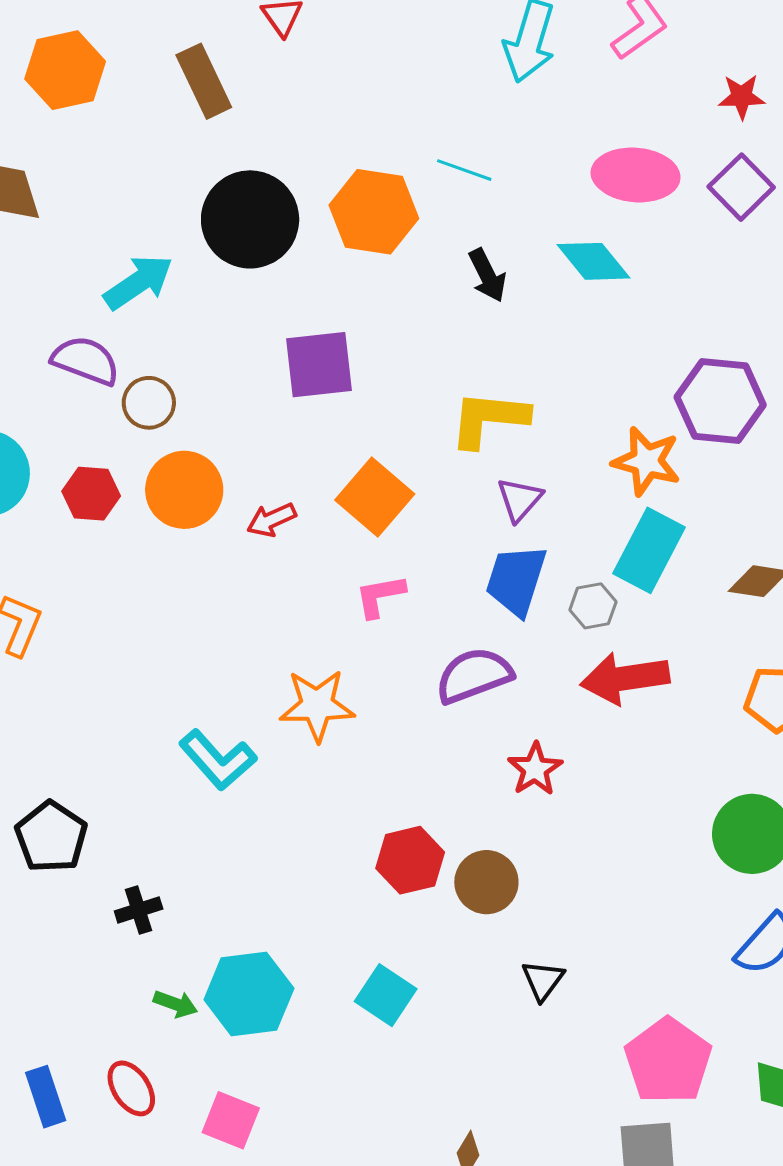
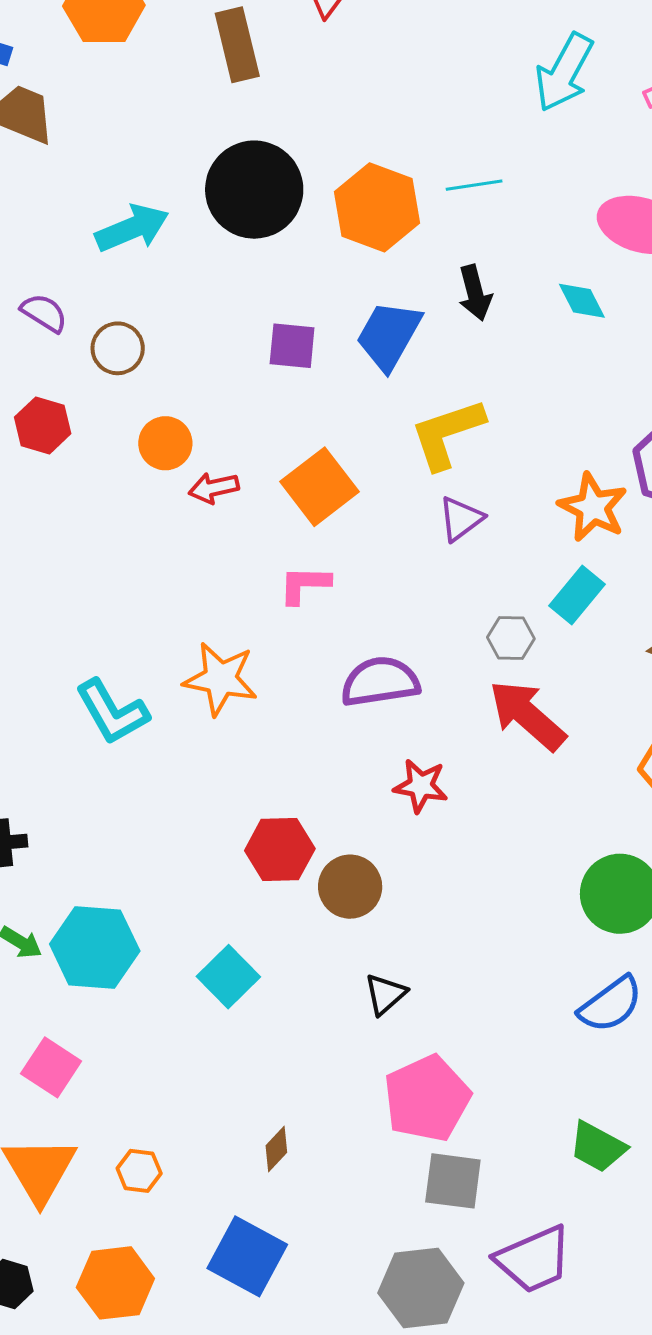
cyan line: (464, 170) -> (474, 185), turned -40
cyan diamond: (593, 261) -> (582, 301), size x0.7
purple semicircle: (86, 361) -> (44, 313), moved, size x0.7
purple square: (319, 365) -> (292, 346), size x0.7
yellow L-shape: (489, 419) -> (447, 434), turned -36
orange circle: (184, 490) -> (165, 443), moved, size x0.7
cyan rectangle: (649, 550) -> (577, 595), size x0.7
blue trapezoid: (516, 580) -> (389, 335), moved
red arrow: (625, 678) -> (527, 715), turned 38
red star: (535, 769) -> (421, 786), turned 30
pink pentagon: (668, 1061) -> (427, 1098), moved

